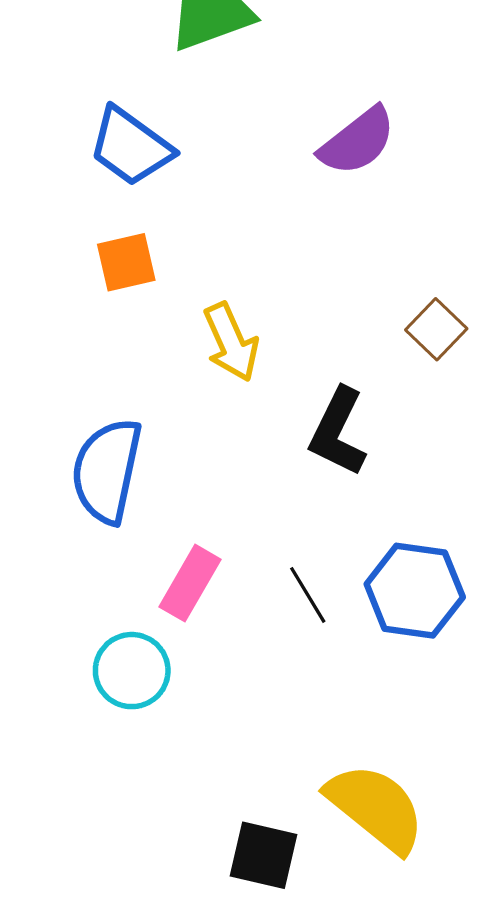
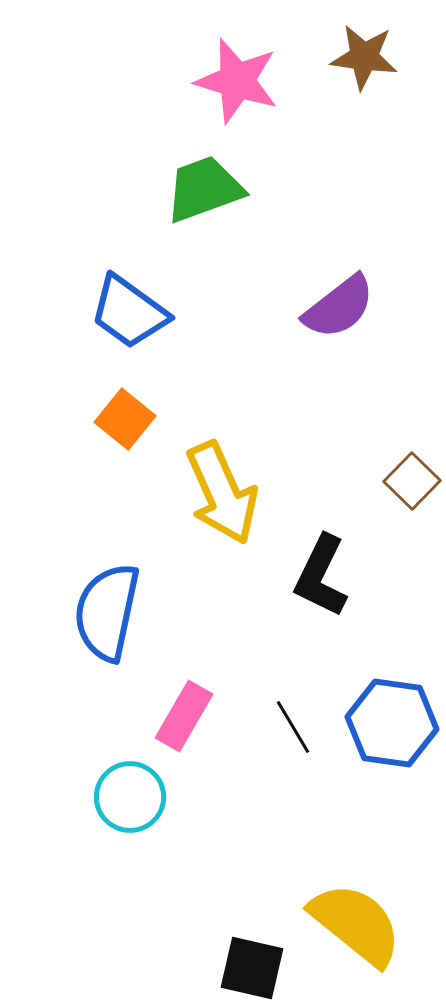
orange square: (126, 262) -> (125, 419), turned -38
yellow arrow: (231, 342) -> (222, 493), size x1.4

